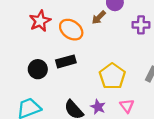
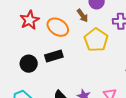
brown arrow: (99, 17) -> (82, 16), turned -80
yellow pentagon: (112, 76) -> (96, 40), moved

